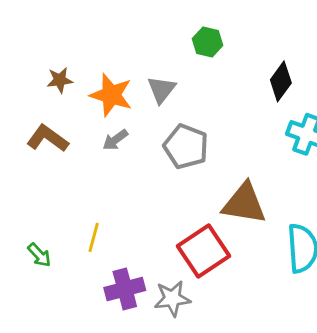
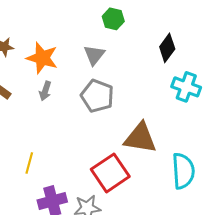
gray triangle: (161, 90) -> (94, 55), moved
gray arrow: (115, 140) -> (45, 91), turned -36

